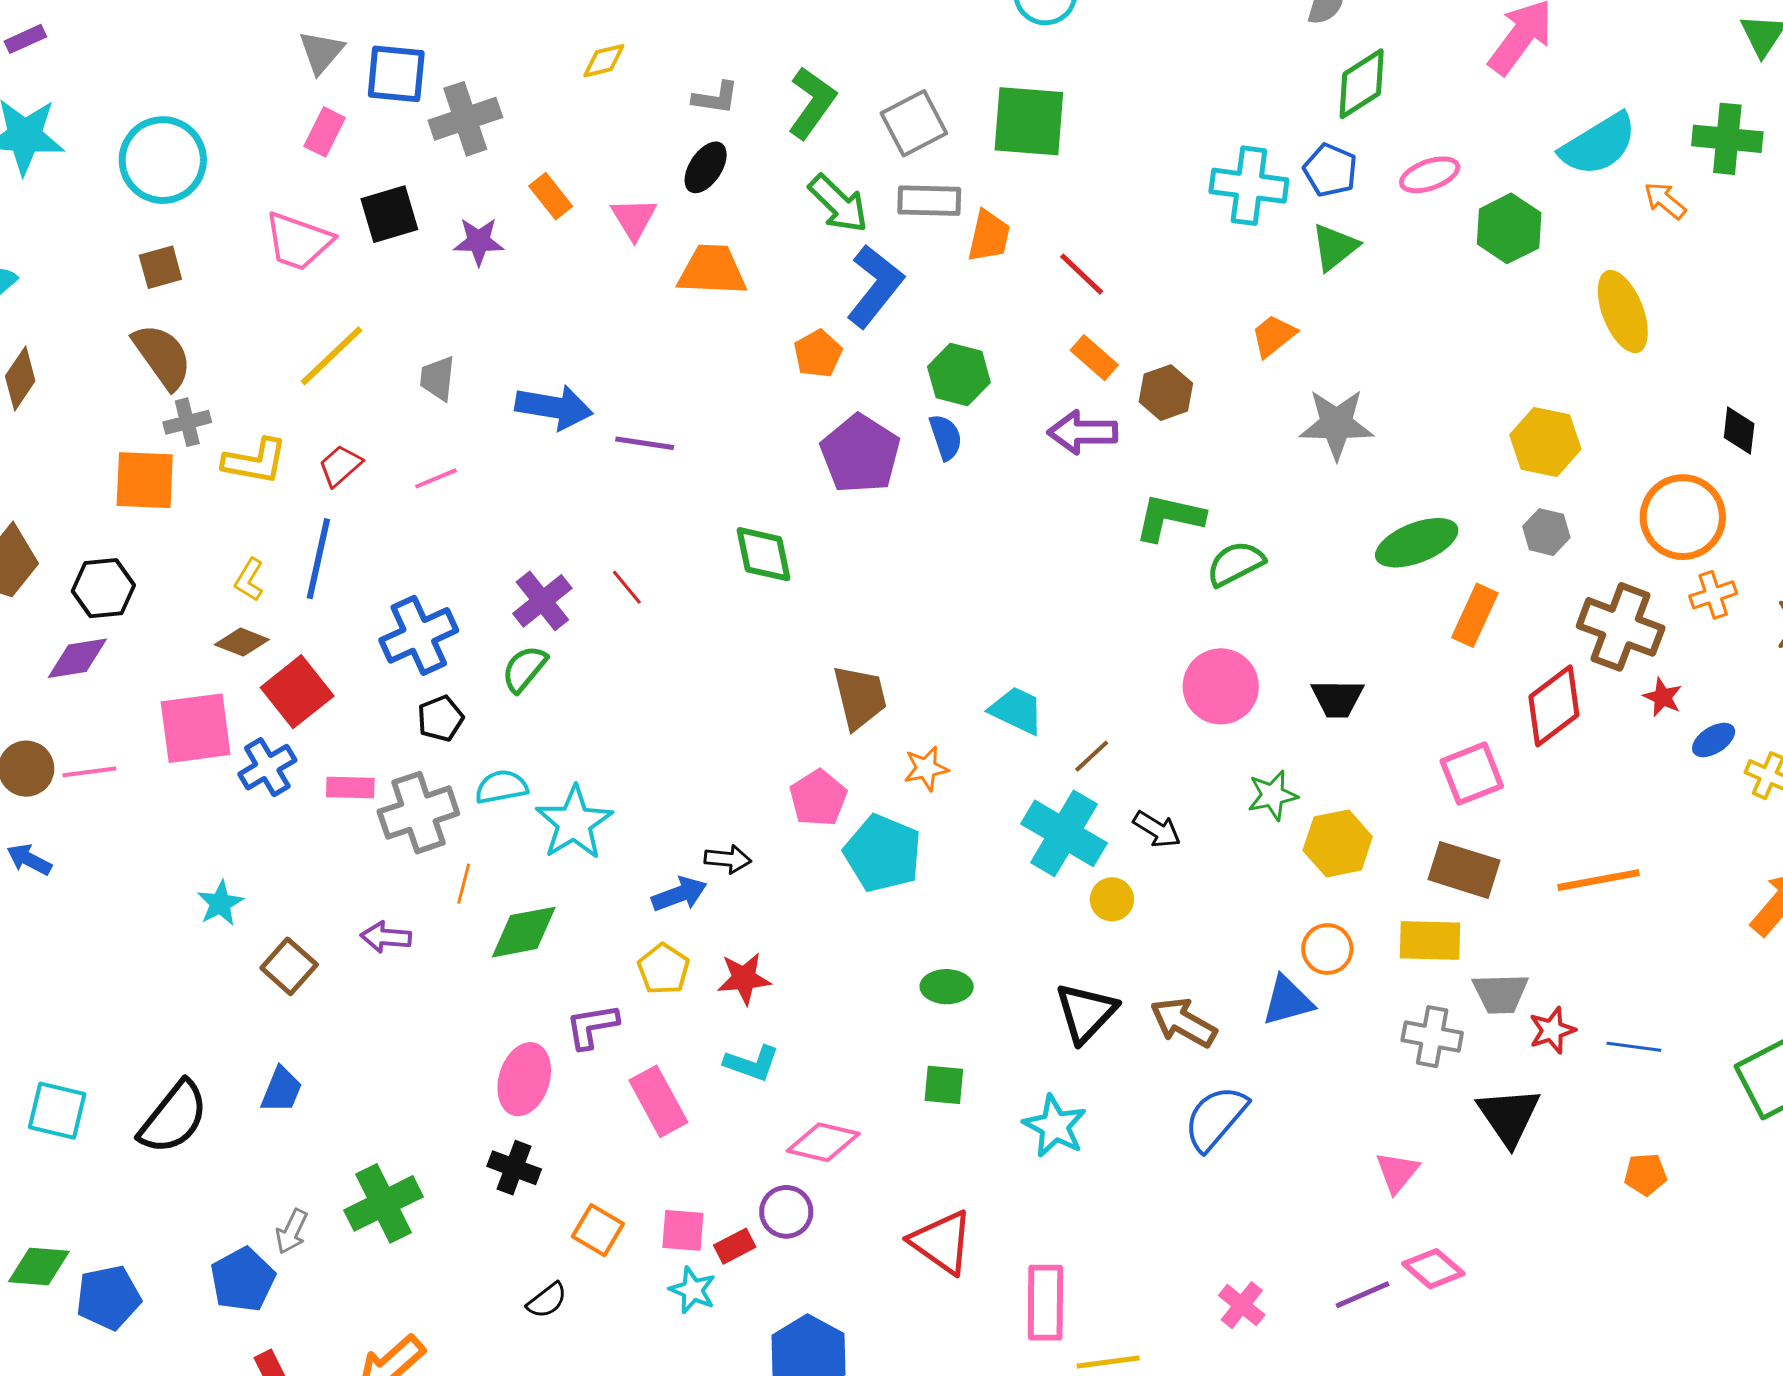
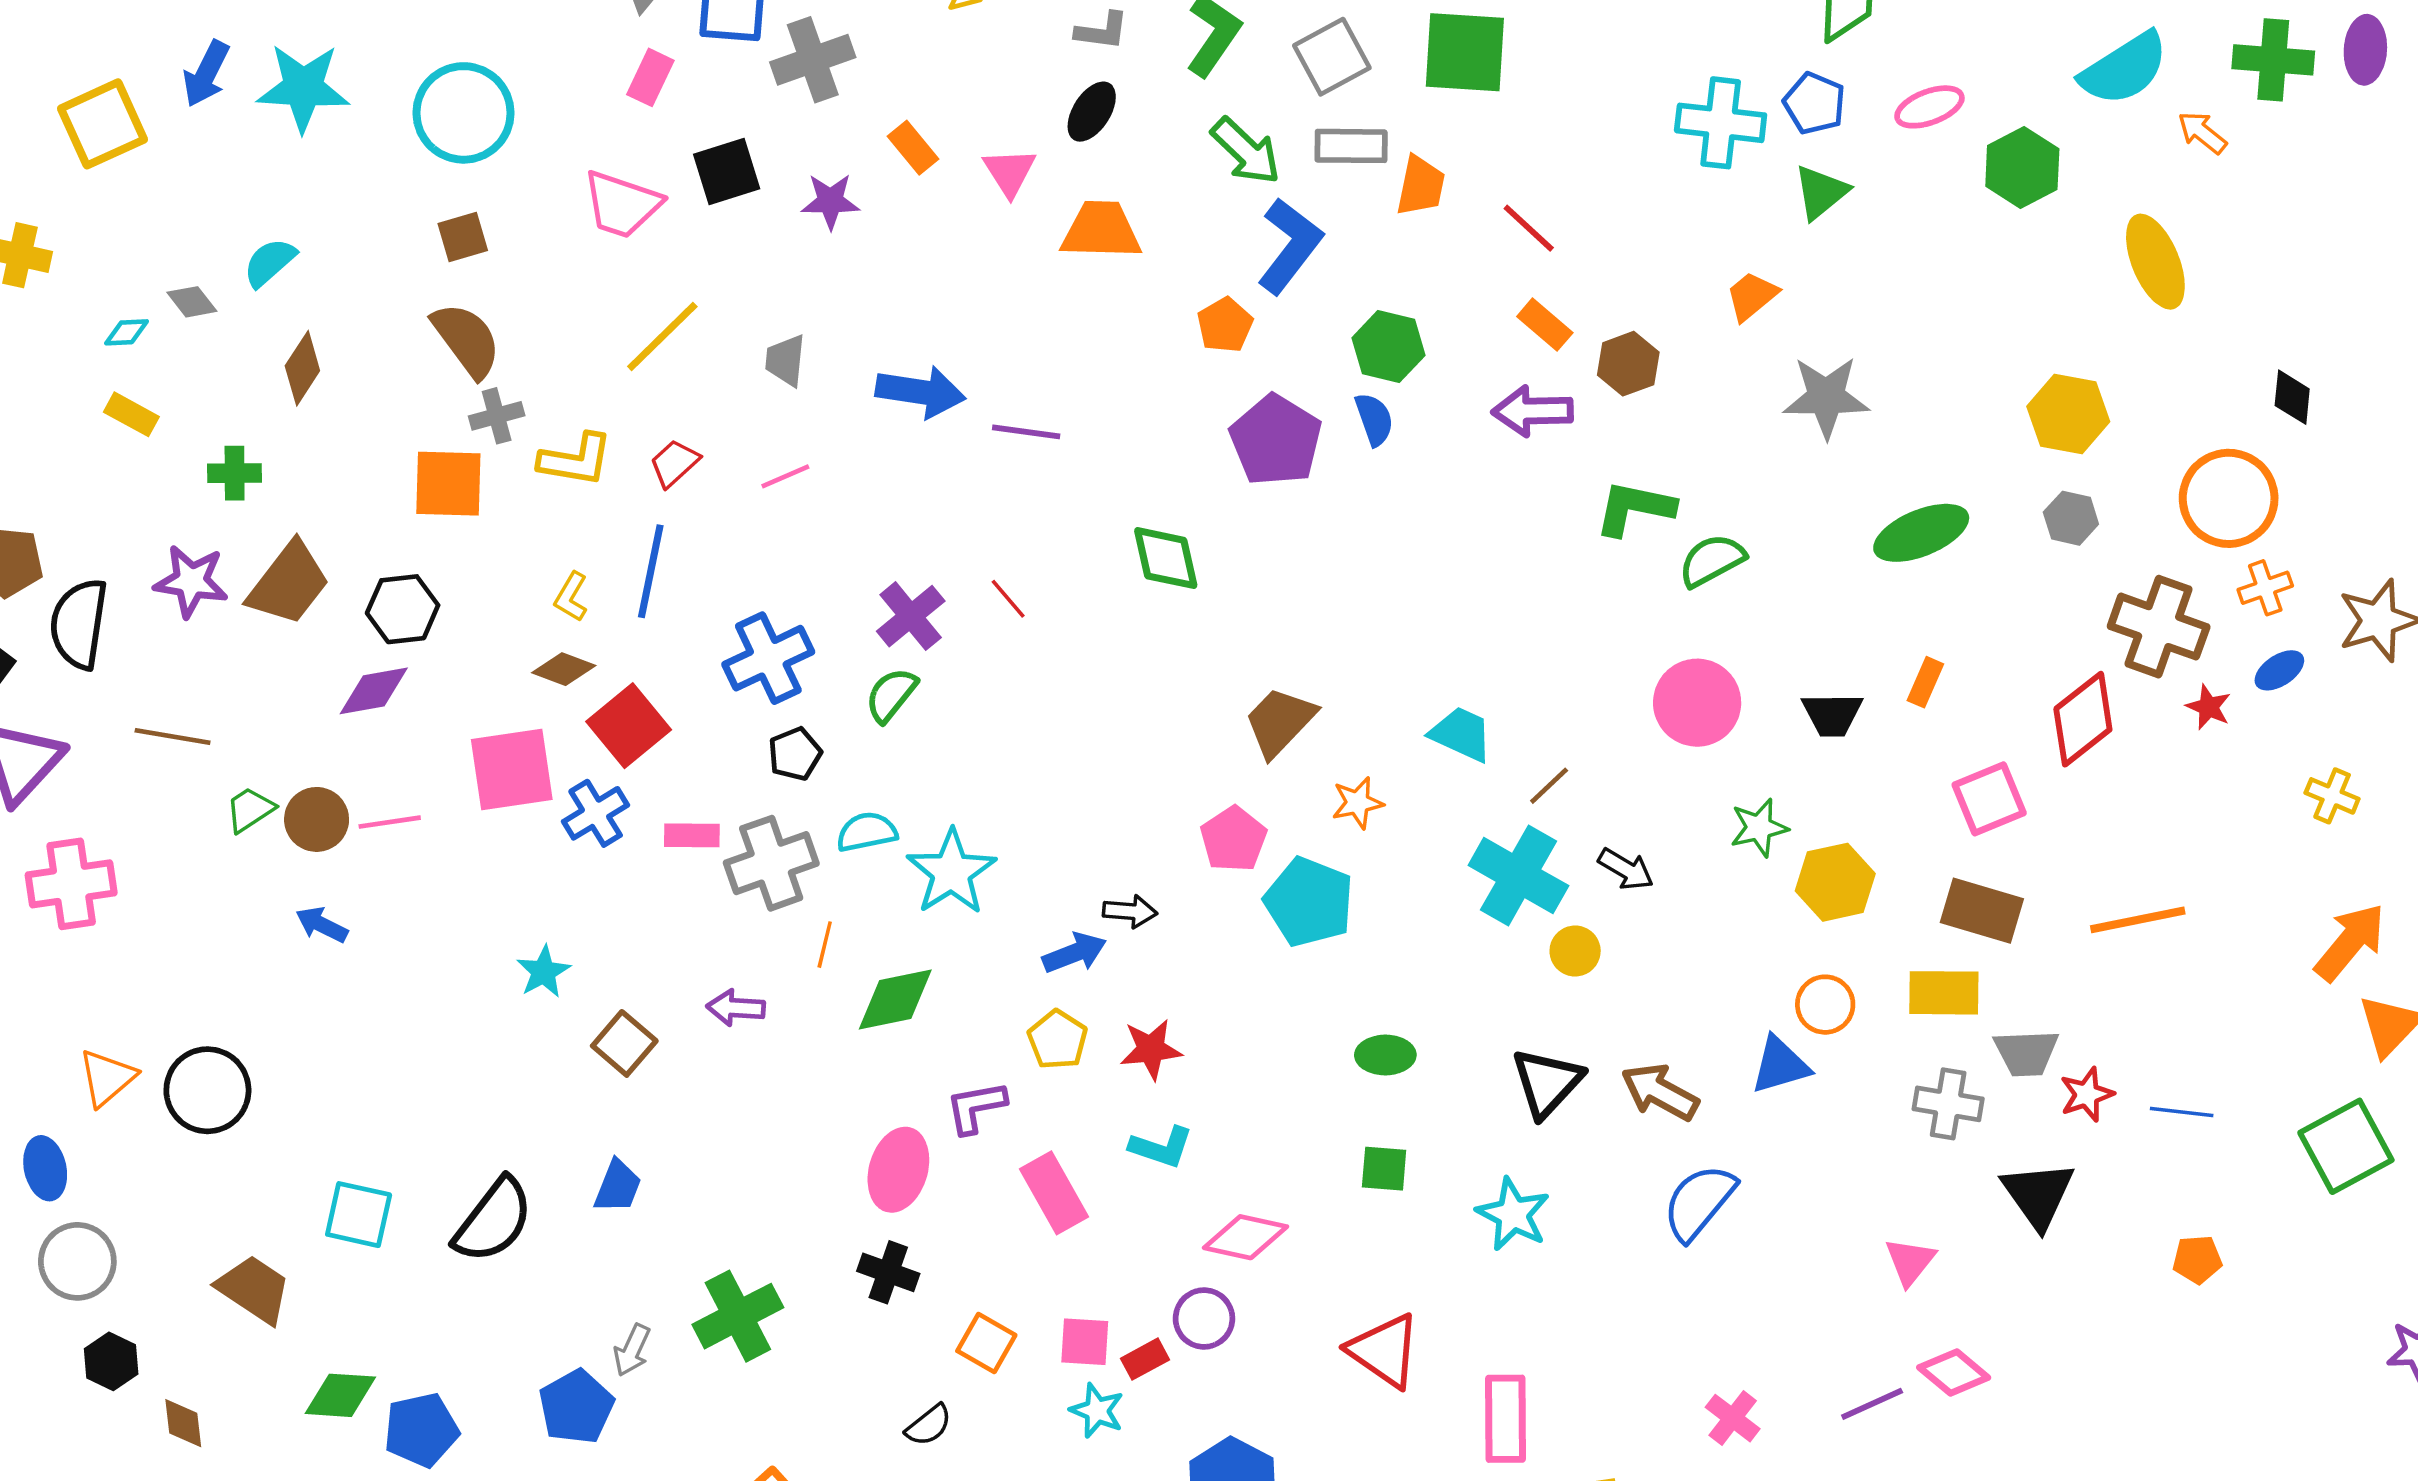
orange rectangle: (1475, 615) -> (1925, 682), moved, size x0.7
brown trapezoid: (860, 697) -> (1280, 722), turned -122
blue ellipse: (1714, 740) -> (2279, 670), moved

